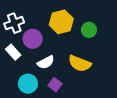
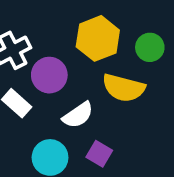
yellow semicircle: (80, 64) -> (124, 88), moved

